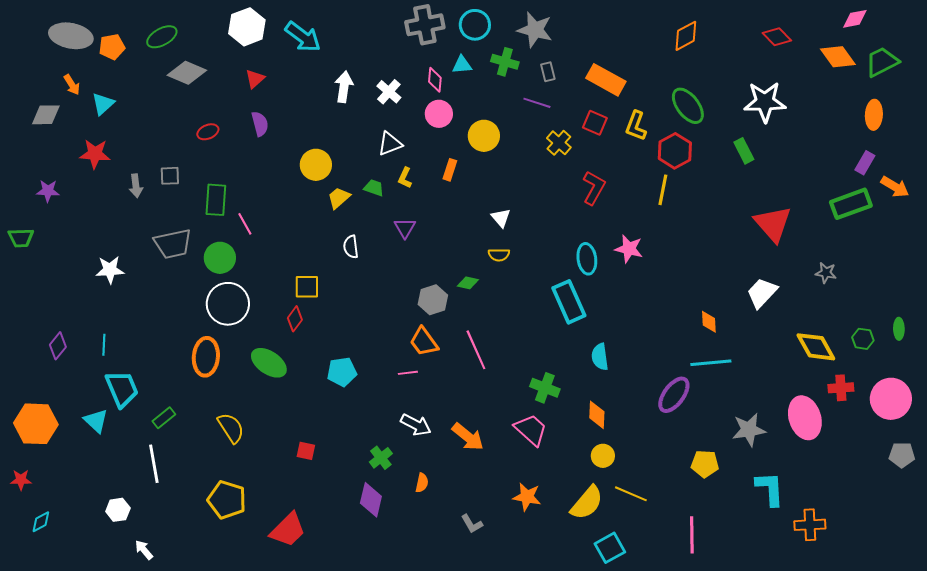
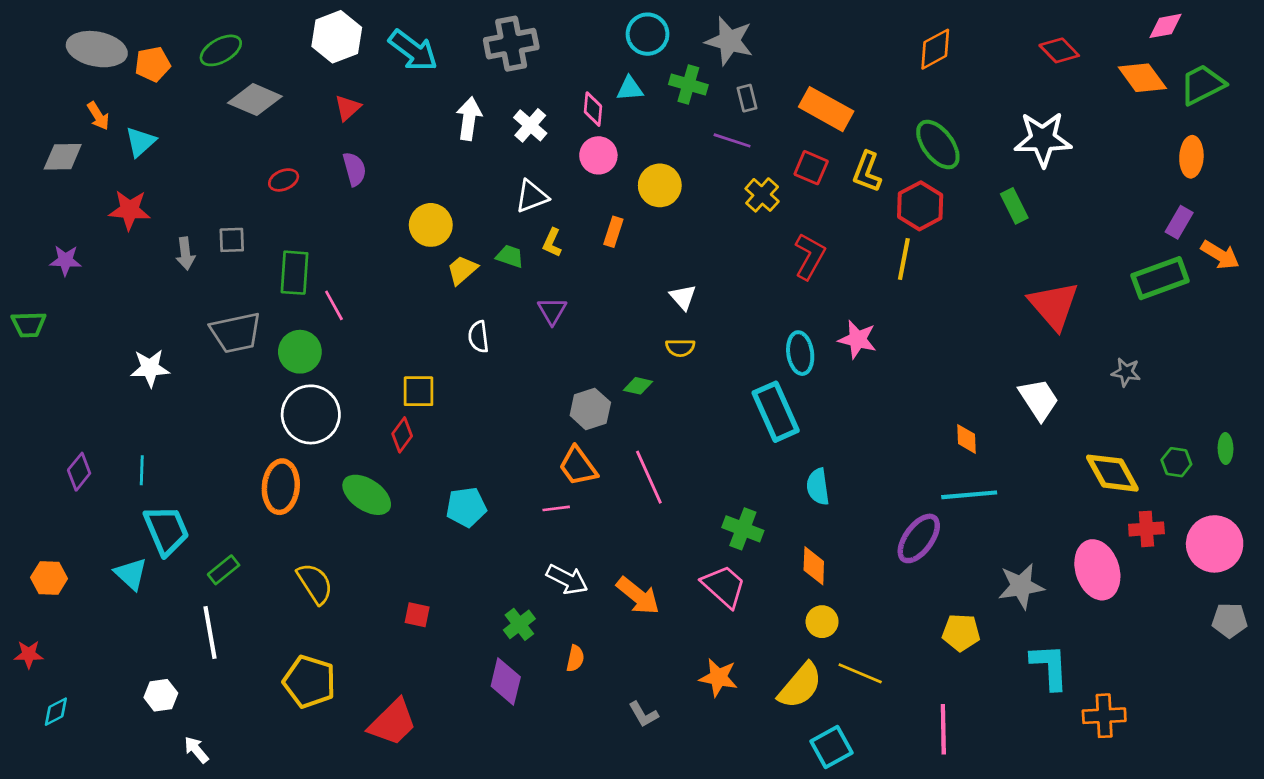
gray cross: (425, 25) -> (511, 44), moved
white trapezoid: (762, 293) -> (1039, 399), turned 104
orange hexagon: (36, 424) -> (49, 578), size x0.6

